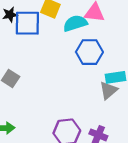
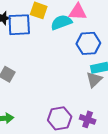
blue hexagon: (89, 52) -> (88, 43), moved

